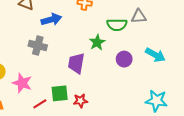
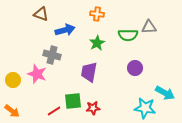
green star: (97, 42) -> (97, 43), moved
cyan arrow: (155, 55) -> (165, 93), moved
pink star: (22, 83) -> (37, 74), moved
cyan star: (156, 101) -> (145, 108), moved

